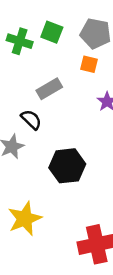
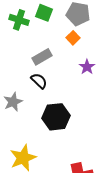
orange square: (89, 64) -> (73, 38), turned 32
black semicircle: (31, 120) -> (39, 81), moved

